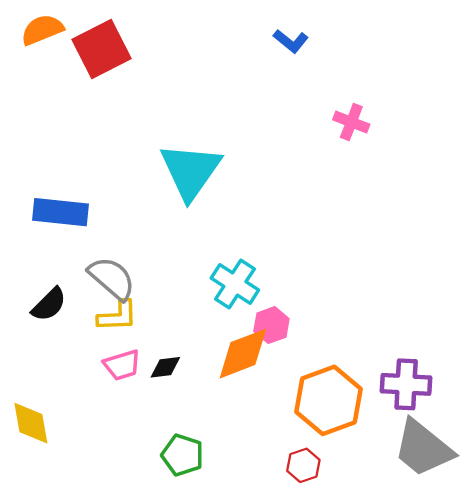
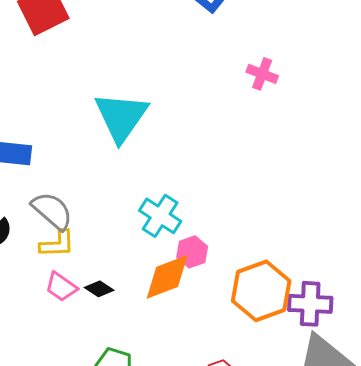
pink trapezoid: (122, 365) -> (61, 287), turned 52
black diamond: (165, 367) -> (99, 289), turned 40
orange hexagon: (328, 400) -> (261, 291), moved

